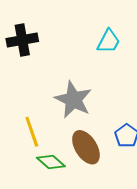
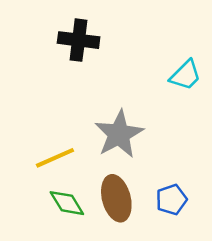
yellow line: (32, 132) -> (55, 158), turned 68

